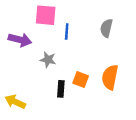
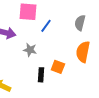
blue line: (67, 32) -> (46, 26), turned 32
orange semicircle: (110, 77) -> (83, 52), moved

